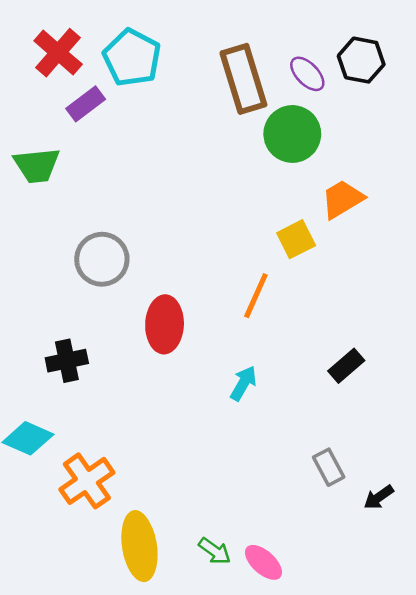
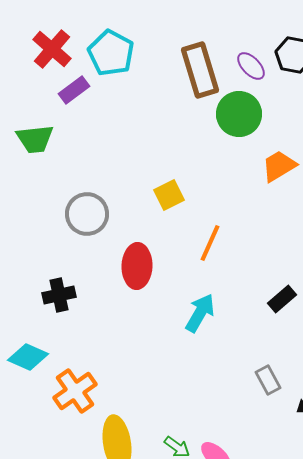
yellow square: (296, 239) -> (169, 195), moved
cyan arrow: (243, 383) -> (200, 313), size x1.4

